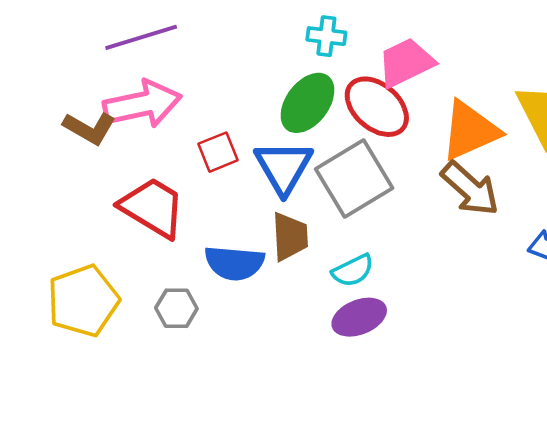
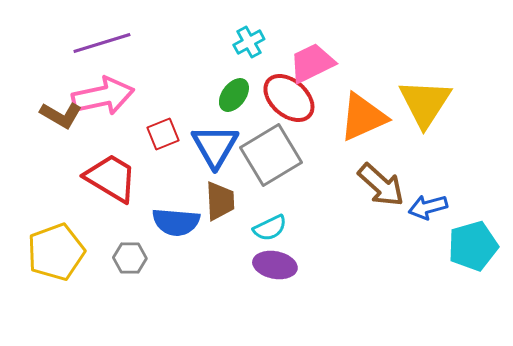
cyan cross: (326, 36) -> (249, 42), turned -36
green ellipse: (307, 103) -> (234, 95), size x0.7
brown arrow: (470, 189) -> (381, 185), moved
purple ellipse: (359, 317) -> (275, 265), turned 33

